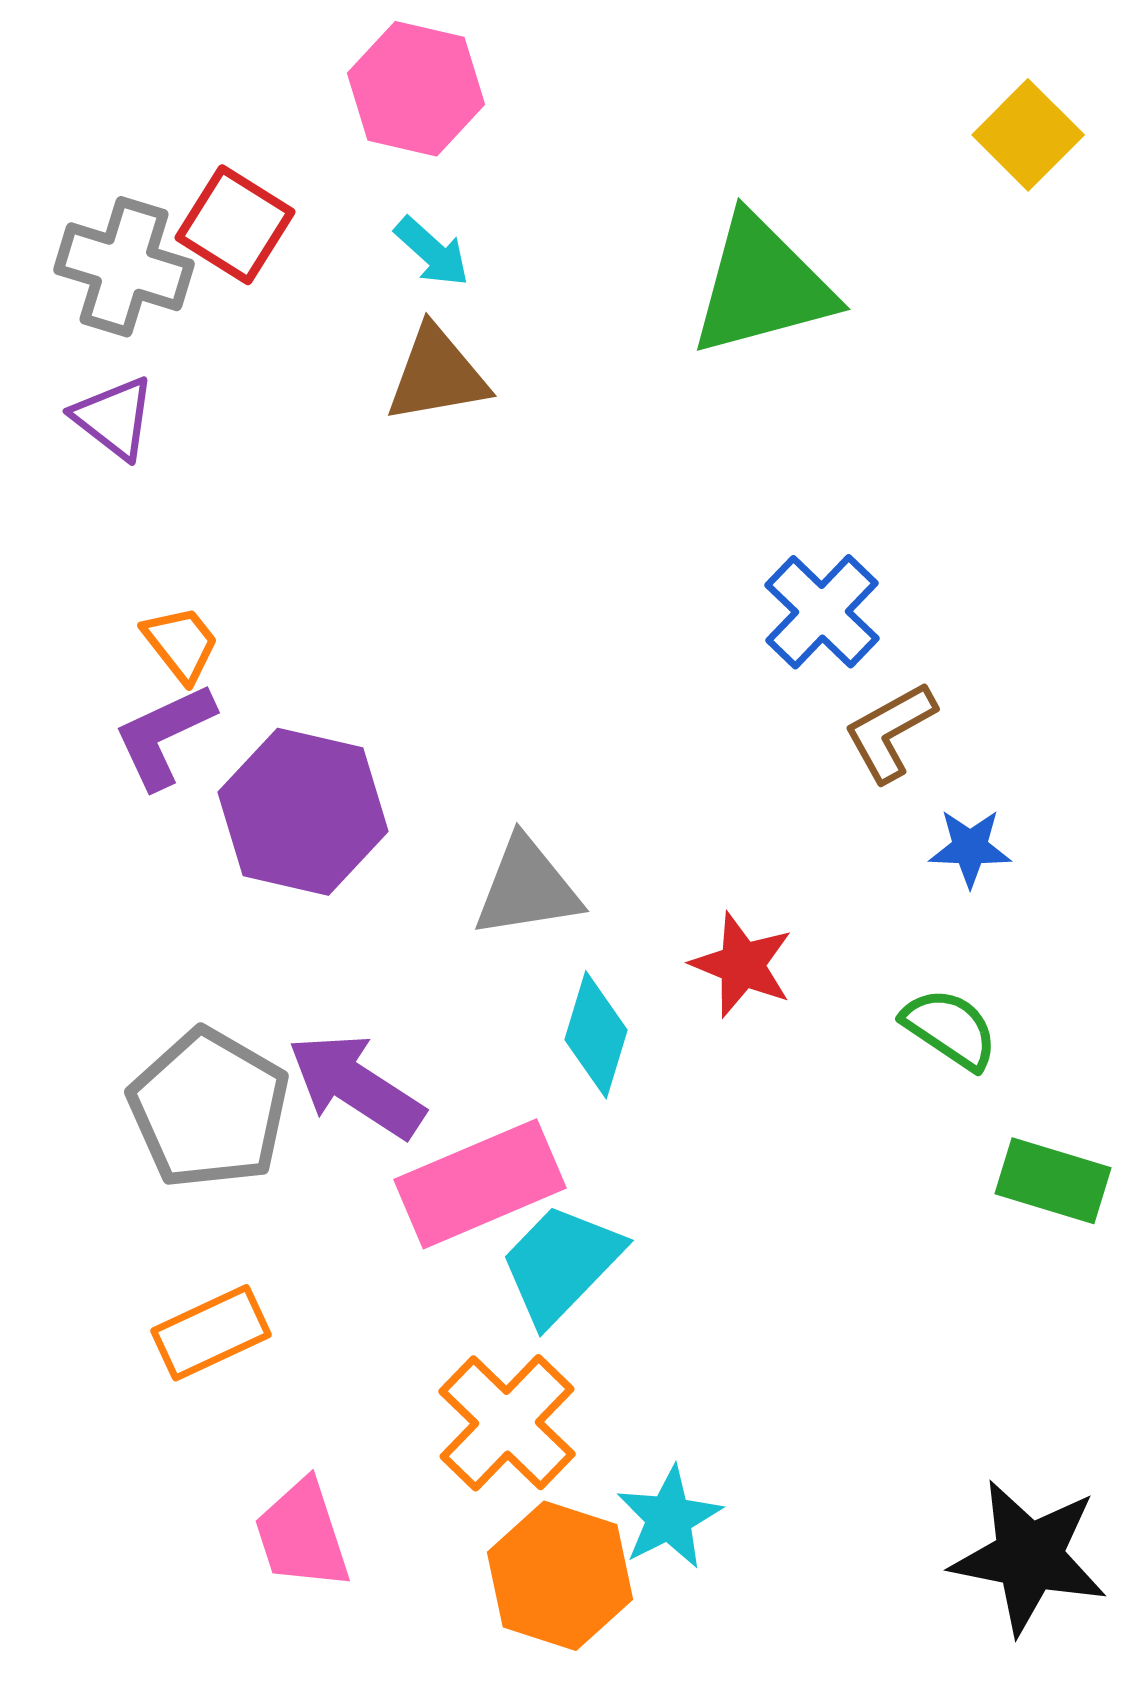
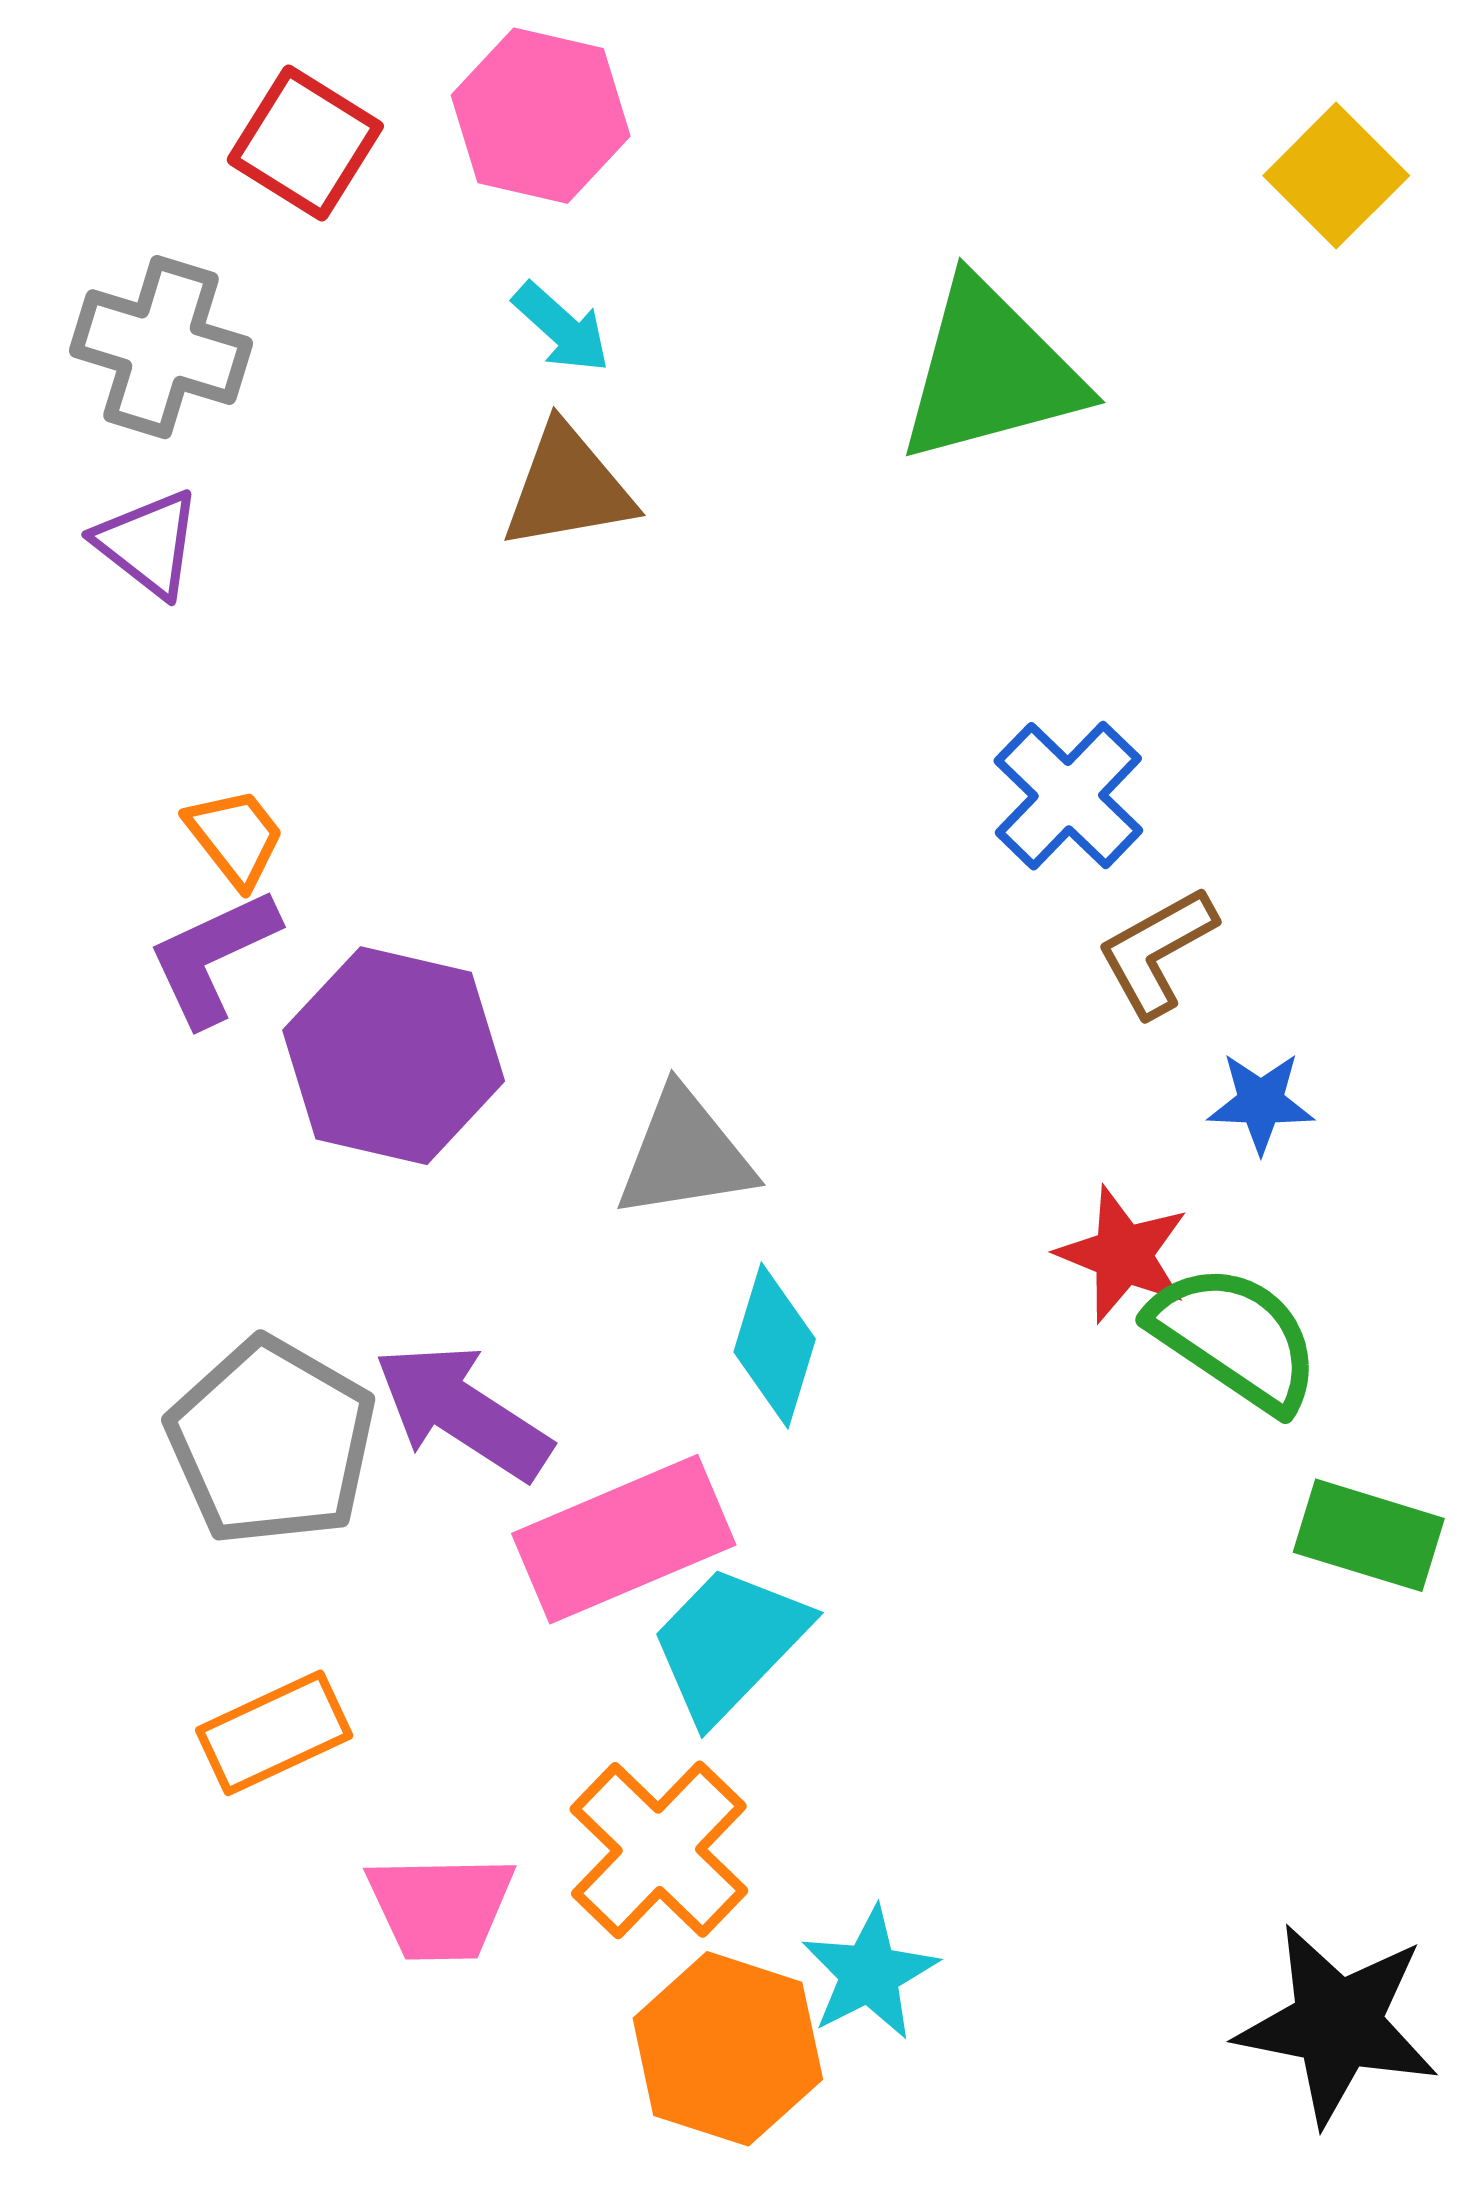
red square: (235, 225) -> (305, 143), moved
red star: (742, 965) -> (1123, 1255), moved
green semicircle: (950, 1029) -> (1235, 1338), size x1.4
pink trapezoid: (302, 1535) -> (440, 1907), moved, turned -73

